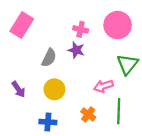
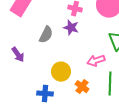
purple arrow: (18, 89) -> (18, 55), moved
yellow circle: (54, 89) -> (61, 72), moved

